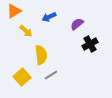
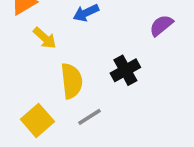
purple semicircle: (77, 24) -> (161, 25), moved
black cross: (90, 44) -> (125, 70), moved

